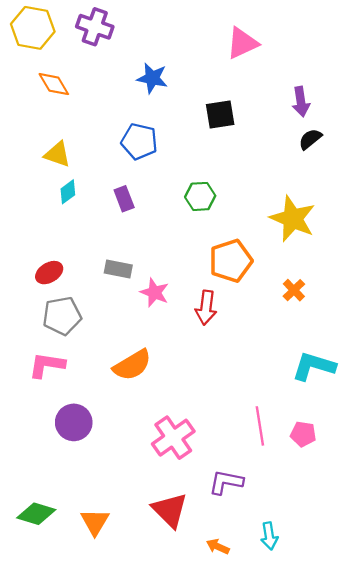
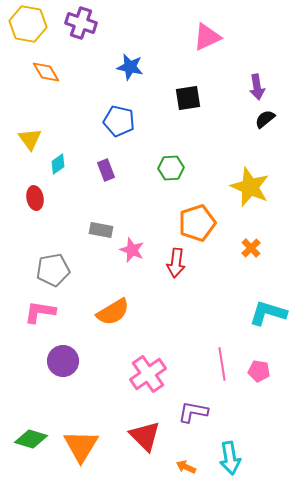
yellow triangle: (57, 154) -> (30, 139), moved, turned 35
red ellipse: (49, 273) -> (35, 198), moved, turned -70
orange triangle: (95, 522) -> (81, 446), size x1.4
cyan arrow: (269, 536) -> (230, 458), size x1.4

